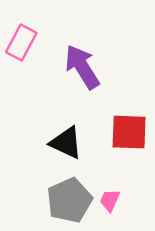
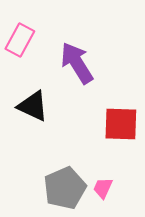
black triangle: (66, 143) -> (33, 106), moved

